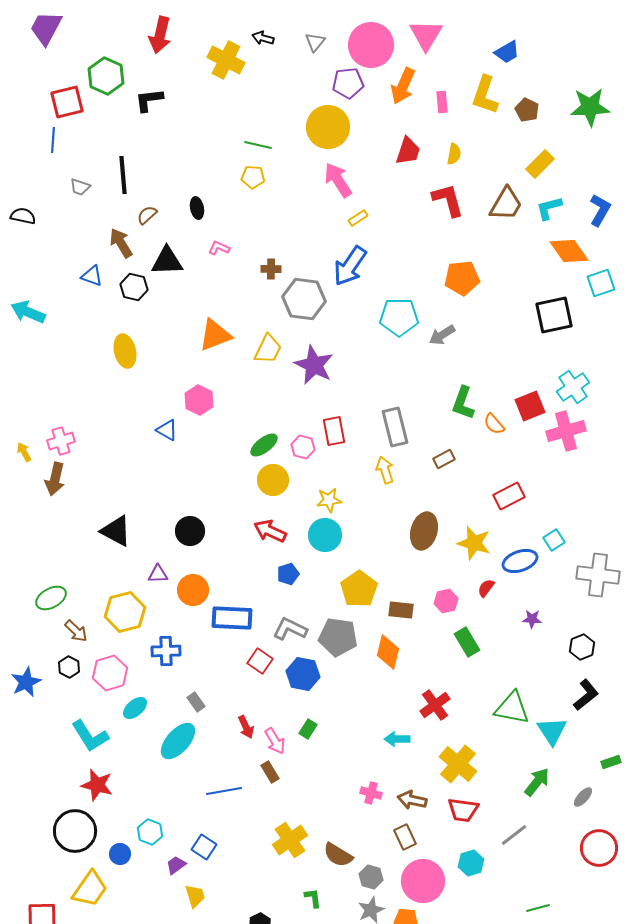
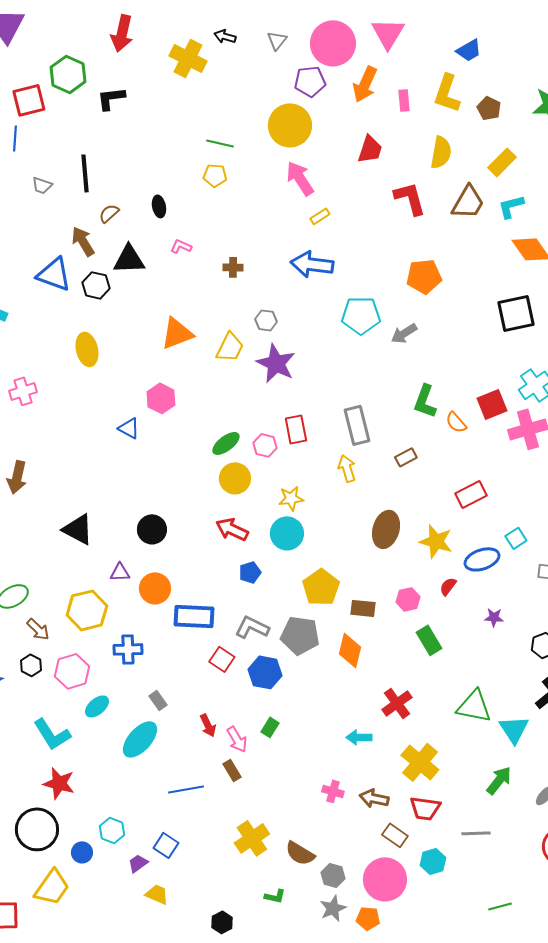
yellow semicircle: (454, 154) -> (441, 152), moved, size x1.5
blue arrow: (350, 266) -> (312, 264), turned 63
blue triangle: (92, 276) -> (54, 274), size x1.6
gray hexagon: (304, 299) -> (266, 320), moved, size x0.5
pink cross: (61, 441) -> (23, 391), moved
gray line: (514, 835) -> (476, 833), turned 36
brown rectangle: (405, 837) -> (395, 835), moved, turned -30
yellow trapezoid: (195, 896) -> (157, 894), turned -50
green L-shape: (313, 898) -> (275, 896), turned 110

